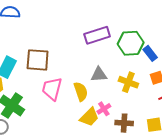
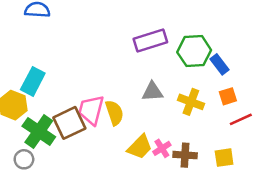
brown square: (38, 60) -> (69, 123), moved, turned -30
yellow semicircle: (81, 91) -> (114, 113), moved
pink cross: (104, 109) -> (162, 148), moved

